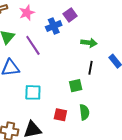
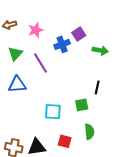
green arrow: (89, 43) -> (100, 50), moved
cyan square: (33, 92) -> (53, 112), moved
red square: (60, 115) -> (65, 141), moved

